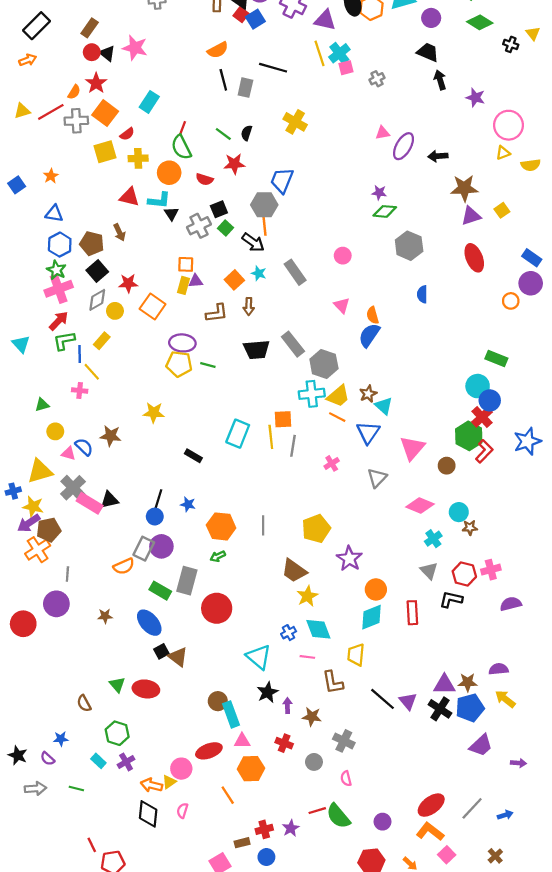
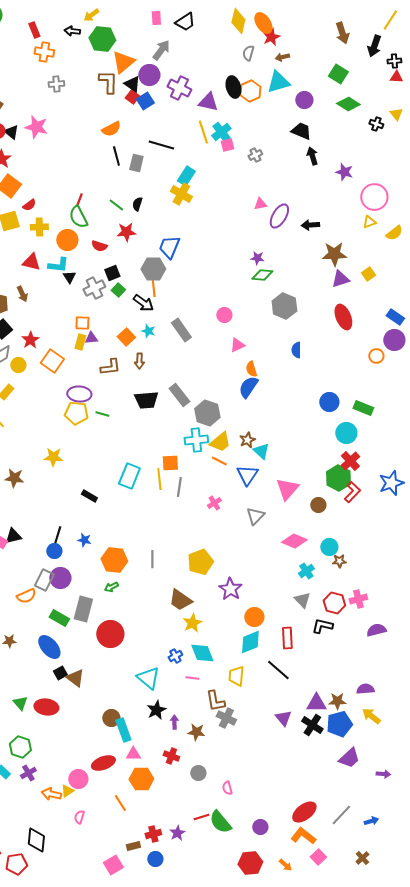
cyan rectangle: (149, 102) -> (186, 176), moved
yellow semicircle: (531, 165) -> (394, 233), turned -30
red star: (128, 283) -> (30, 340), turned -30
pink triangle: (342, 305) -> (237, 345), moved, turned 49
blue circle: (490, 400) -> (329, 402), moved
black line: (383, 699) -> (278, 670), moved
gray cross: (344, 741) -> (226, 718), moved
black diamond: (148, 814) -> (36, 840), moved

